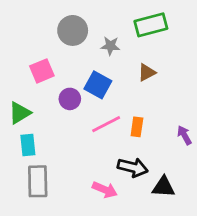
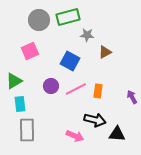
green rectangle: (151, 25) -> (68, 17), moved
gray circle: (73, 30) -> (39, 20), moved
gray star: (110, 46) -> (87, 35), moved
purple circle: (70, 99) -> (51, 86), moved

